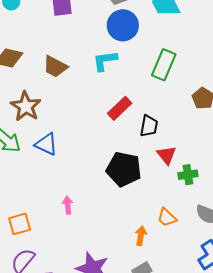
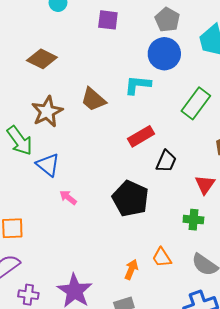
brown trapezoid: (55, 67) -> (93, 99), moved
blue triangle: (46, 144) -> (48, 165), moved
red triangle: (166, 155) -> (205, 185), moved
pink arrow: (68, 205) -> (68, 197), moved, turned -60

